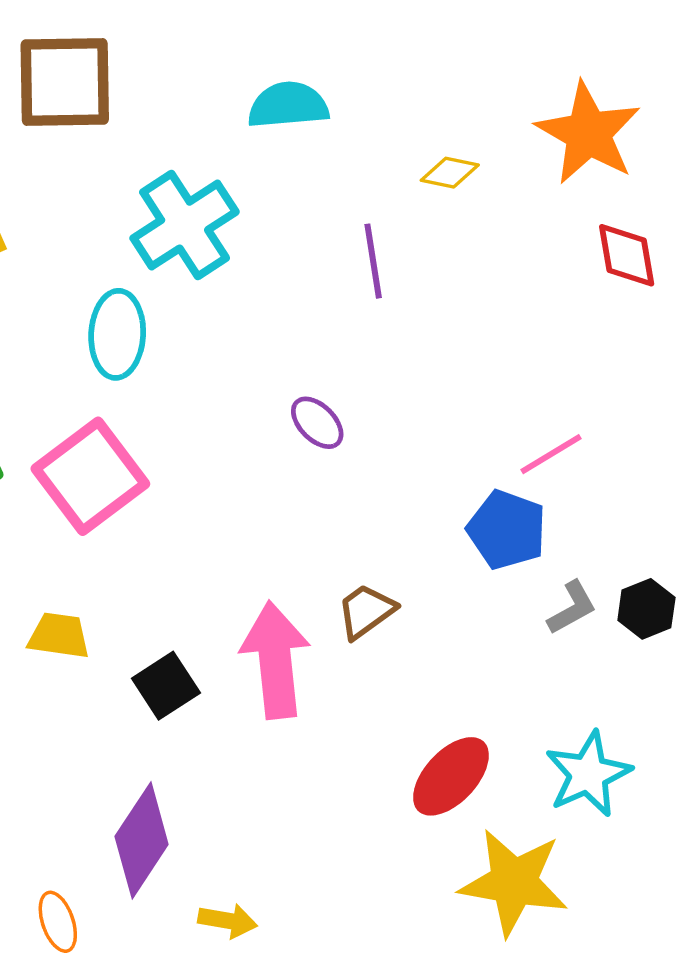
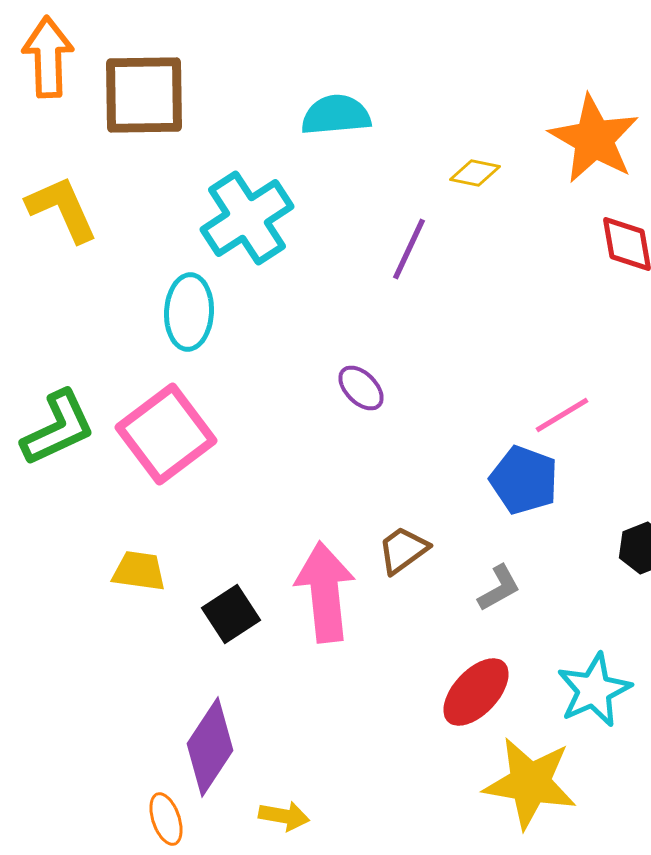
purple line: (373, 261) -> (409, 249), turned 34
gray L-shape: (572, 608) -> (499, 588), moved
orange ellipse: (58, 922) -> (166, 819), moved

